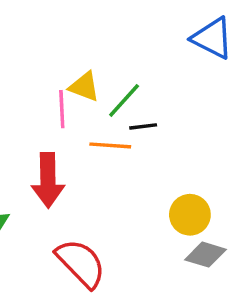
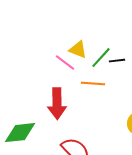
pink line: (62, 109) -> (65, 63), turned -50
black line: (143, 126) -> (117, 61), moved

